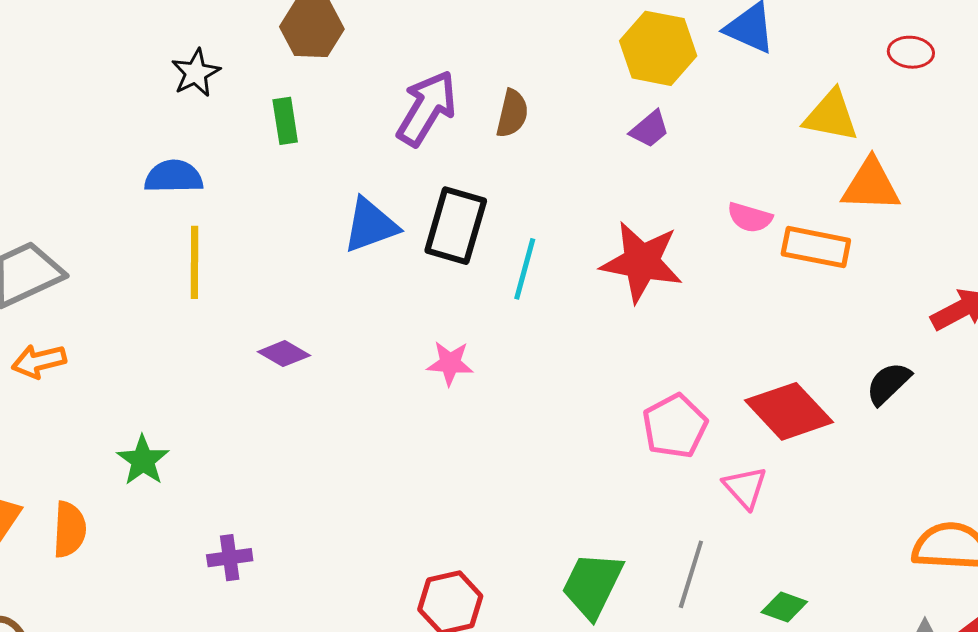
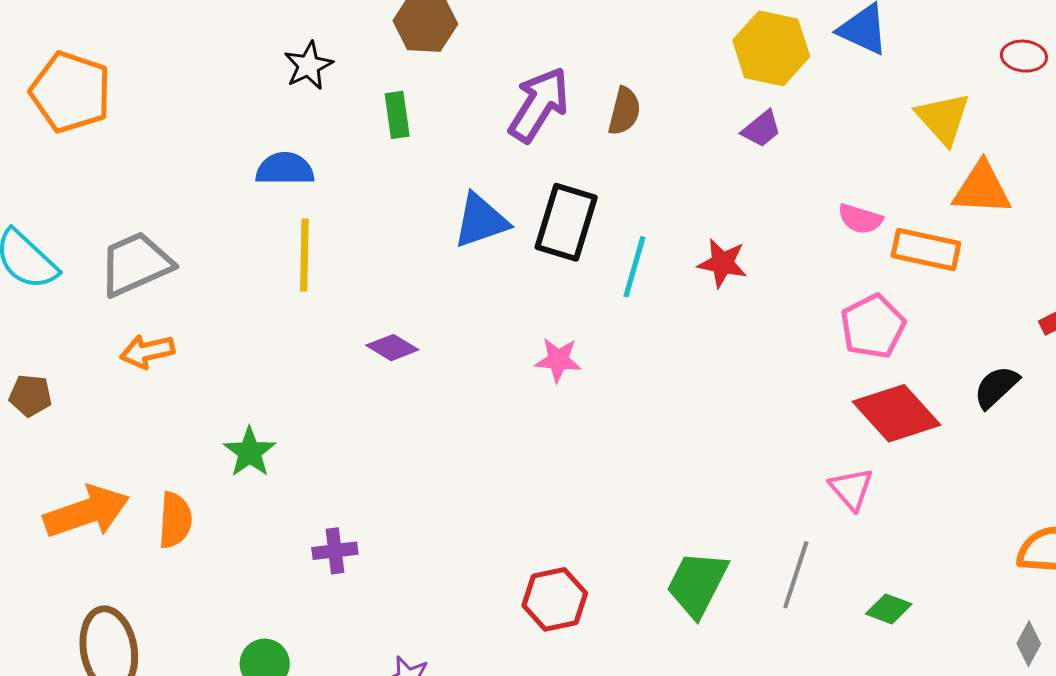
yellow triangle: (831, 116) -> (943, 118), turned 36
red star: (642, 262) -> (722, 263), moved, size x0.6
pink pentagon: (675, 426) -> (873, 326), moved

